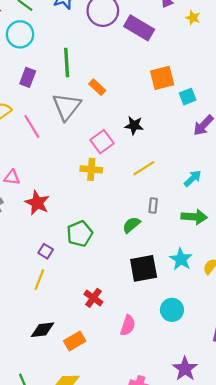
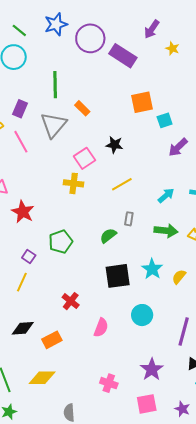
purple rectangle: (28, 77) -> (20, 109), moved

